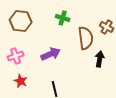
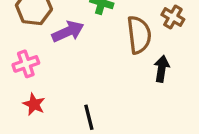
purple arrow: (51, 54) -> (68, 32), moved

